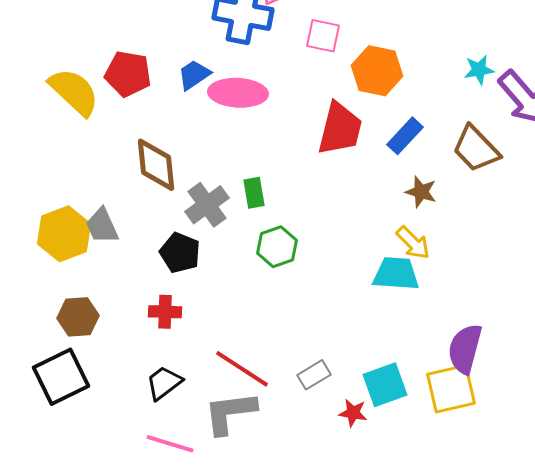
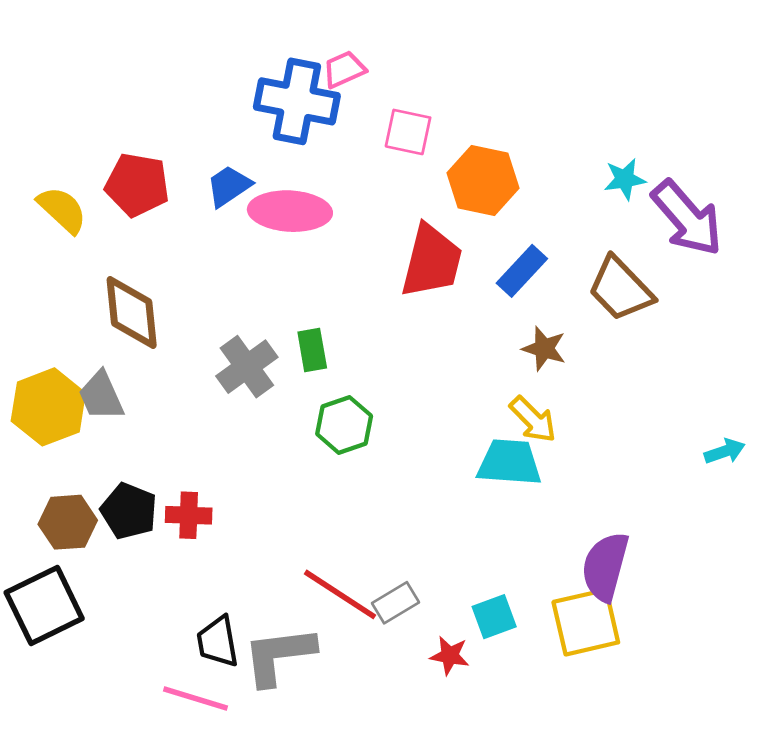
yellow semicircle: (74, 92) -> (62, 210), size x0.7
brown diamond: (156, 165) -> (132, 312), moved
black pentagon: (180, 253) -> (129, 511), moved
red line: (242, 369) -> (340, 594), moved
black trapezoid: (164, 383) -> (218, 642), moved, turned -63
cyan square: (385, 385) -> (494, 617), size x0.7

